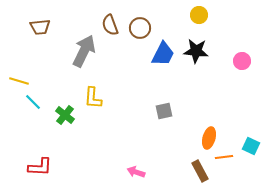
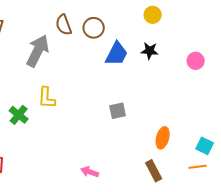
black star: (196, 51) -> (150, 51), size x0.7
orange line: (224, 157) -> (198, 167), moved

